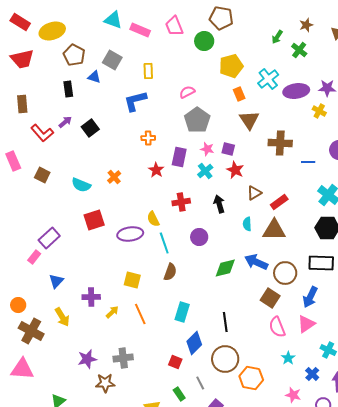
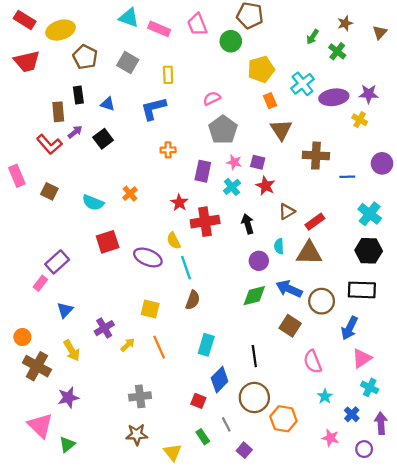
blue triangle: (94, 77) -> (108, 104), moved
brown rectangle: (22, 104) -> (58, 112), moved
red star: (156, 170) -> (179, 203), moved
red cross: (181, 202) -> (205, 222), size x1.4
purple ellipse: (130, 234) -> (148, 257), turned 30
purple circle: (199, 237) -> (259, 261), moved
purple cross: (91, 297) -> (104, 328), turned -30
brown square: (270, 298) -> (290, 326), moved
pink triangle: (306, 324) -> (362, 358), moved
purple star: (87, 359) -> (68, 398), moved
pink triangle: (22, 369) -> (40, 426), moved, turned 40
brown star: (105, 383) -> (137, 434), moved

